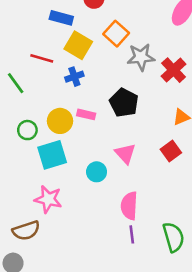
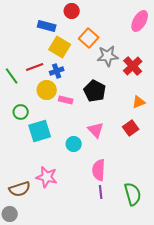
red line: (42, 58) -> (35, 67), moved, turned -36
yellow circle: (60, 121) -> (47, 90), moved
pink star: (48, 199) -> (47, 177), moved

